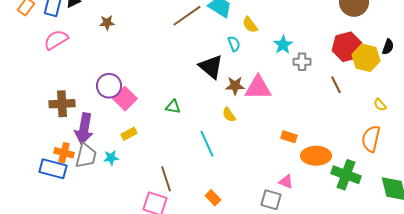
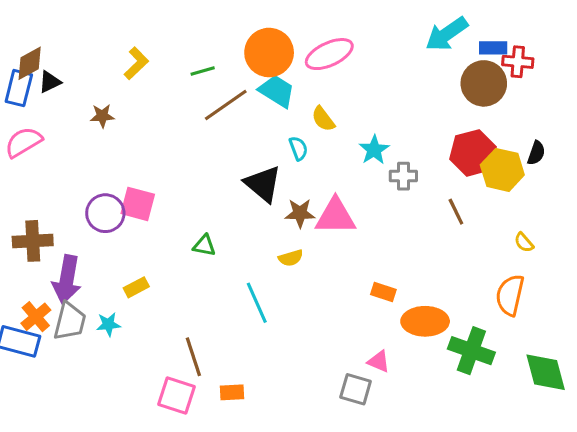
pink square: (125, 99) -> (138, 204), moved, turned -30
yellow semicircle: (229, 115) -> (291, 258), turned -70
orange cross: (64, 153) -> (36, 317), turned 36
orange rectangle: (213, 198) -> (232, 392), moved, turned -49

